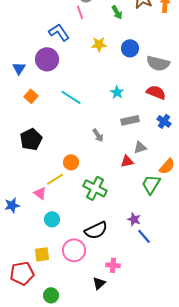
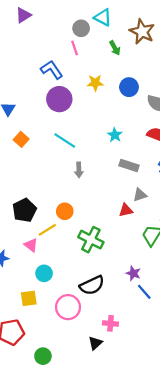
purple circle: (47, 59) -> (59, 99), moved
gray rectangle: (130, 120) -> (129, 166), turned 30
gray arrow: (98, 135) -> (79, 170), moved, turned 32
black pentagon: (31, 139) -> (24, 210), moved
yellow square: (42, 254) -> (29, 298), moved

